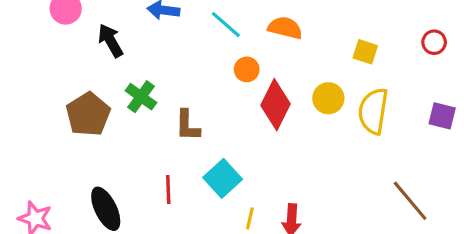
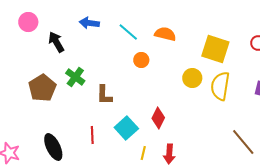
yellow square: (365, 52) -> (215, 49), size x1.8
red diamond: (276, 105) -> (158, 118), moved, size x0.7

